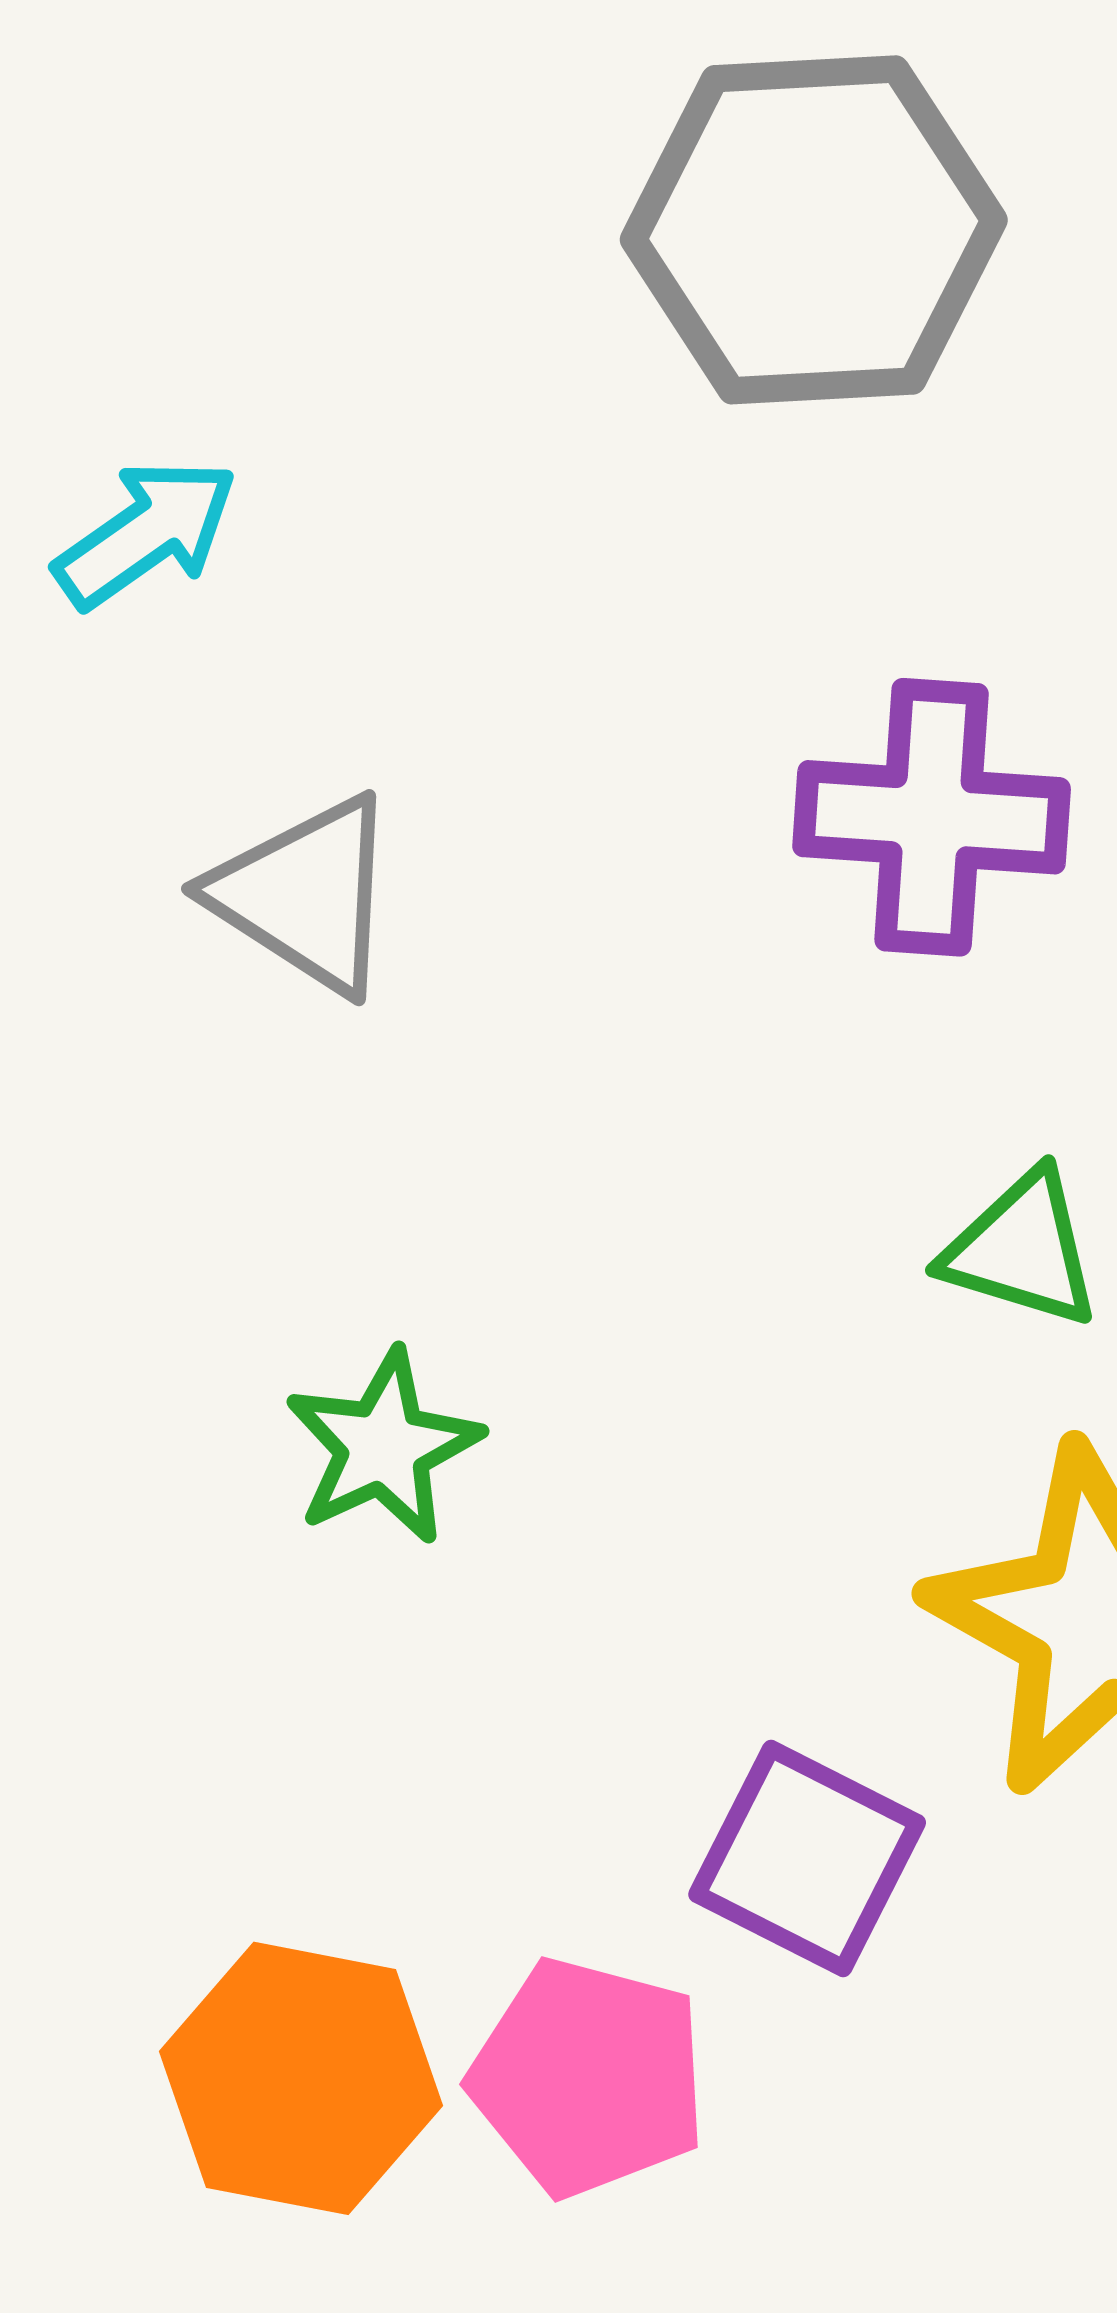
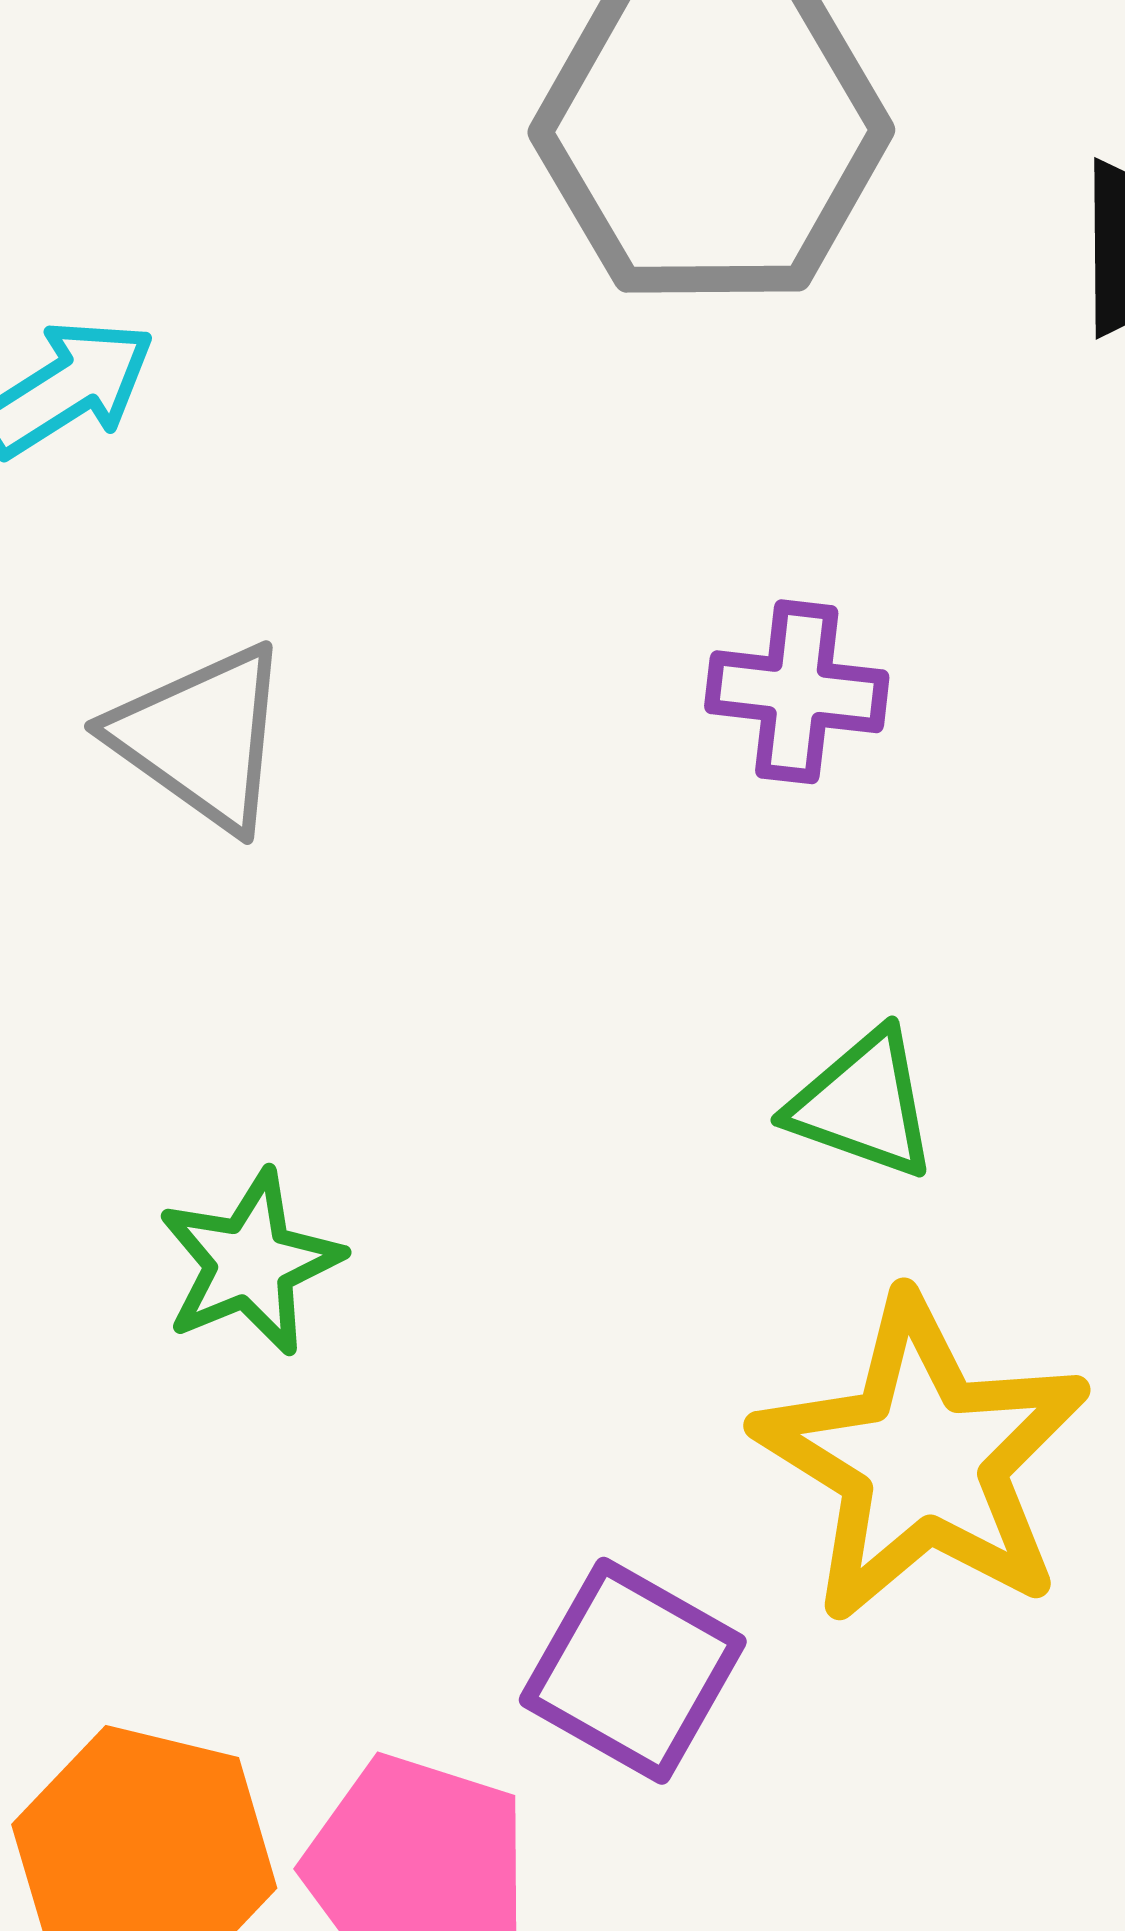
purple cross: (932, 817) -> (797, 692), size x0.7

